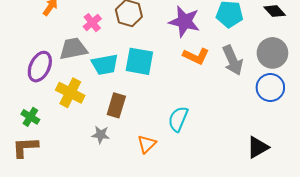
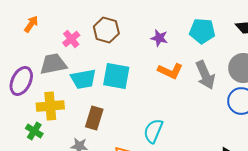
purple star: (184, 22) -> (159, 38), size x0.6
yellow cross: (70, 93) -> (50, 106), turned -32
green cross: (30, 117) -> (34, 131), moved

